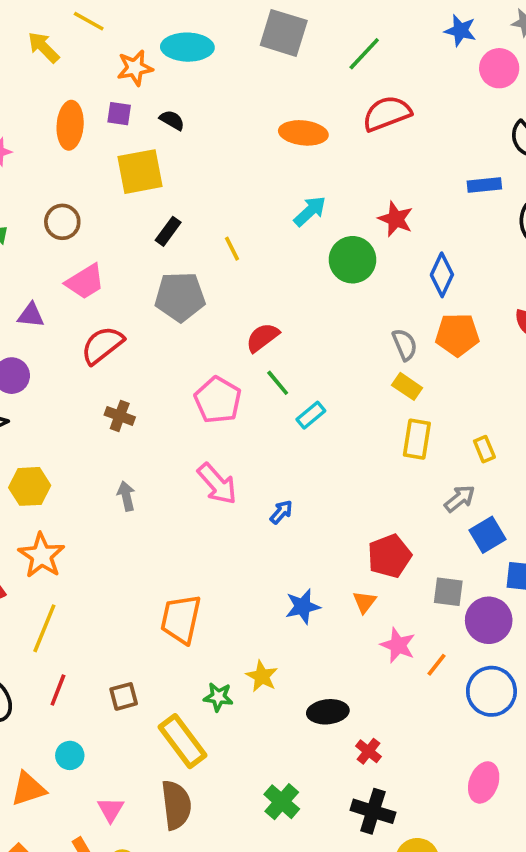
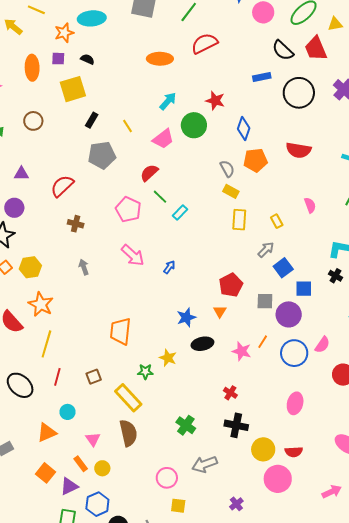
pink trapezoid: (85, 282) -> (163, 139), moved
pink star: (398, 645) -> (242, 351), moved
black ellipse: (328, 712) -> (202, 344), moved

